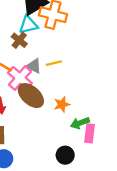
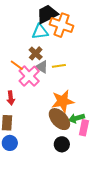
brown cross: (19, 40) -> (36, 53), moved
brown ellipse: (31, 96) -> (59, 119), moved
orange star: (62, 104) -> (63, 101), size x1.6

